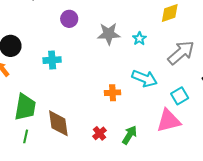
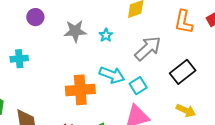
orange cross: (113, 93) -> (80, 90), size x1.8
cyan square: (180, 96) -> (138, 86), moved

